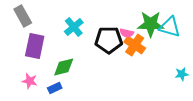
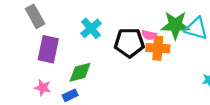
orange cross: (135, 45) -> (158, 48), turned -30

